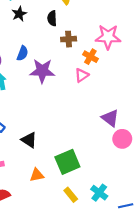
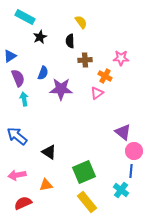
pink star: (108, 37) -> (121, 58), size x0.7
orange triangle: (37, 175) -> (46, 185), moved
cyan cross: (99, 193) -> (121, 190), moved
yellow rectangle: (71, 195) -> (87, 202), size x1.5
blue line: (126, 206) -> (131, 171), moved, turned -72

